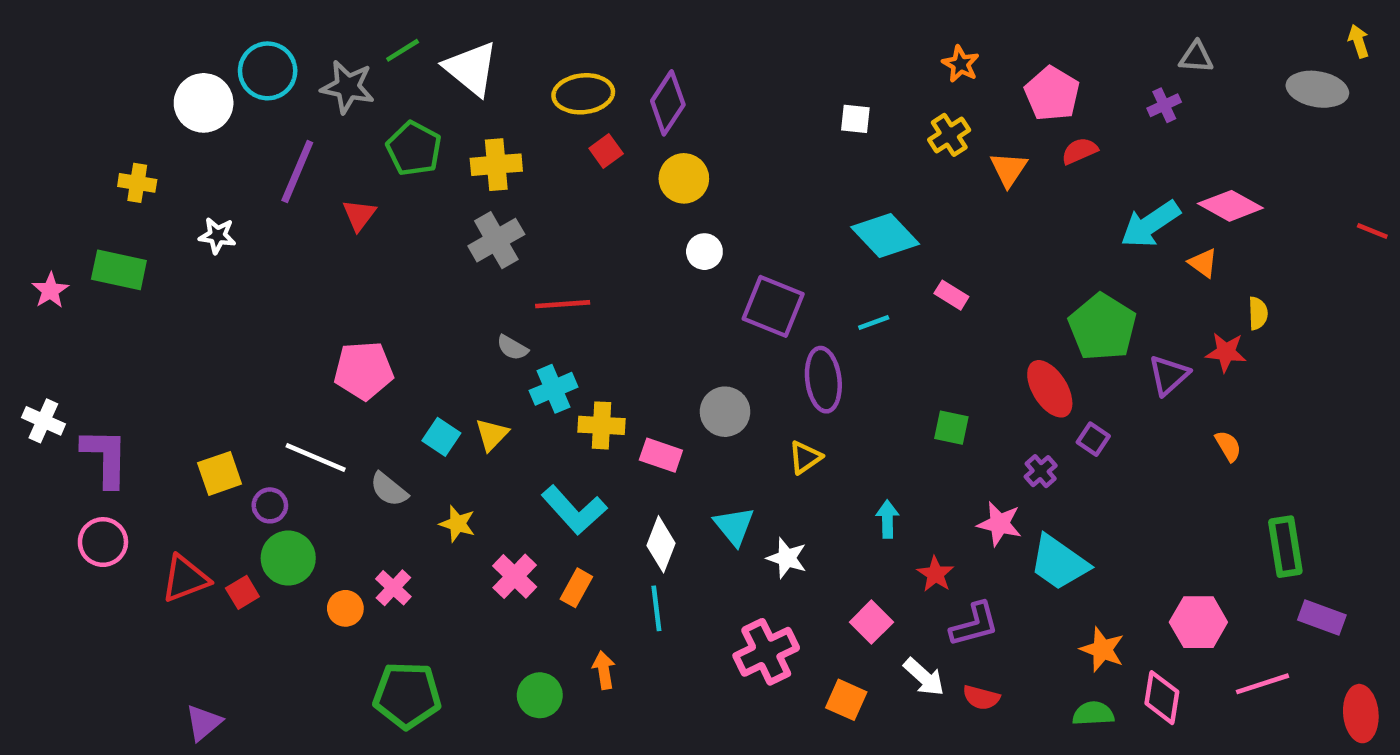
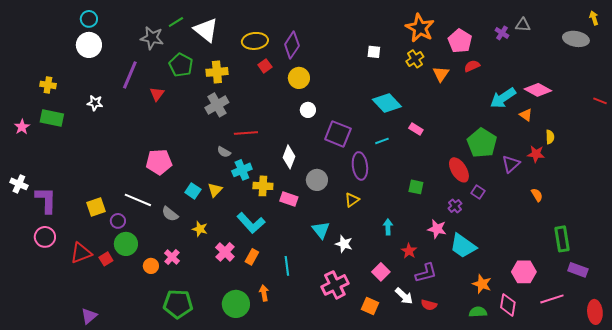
orange star: (961, 64) -> (420, 28), size x1.8
cyan circle: (268, 71) -> (89, 19), moved, size x0.7
purple cross: (1164, 105) -> (502, 33), moved, turned -32
yellow cross: (137, 183) -> (48, 85), moved
white diamond: (661, 544) -> (289, 157), moved
green circle: (540, 695) -> (236, 304), size x1.4

